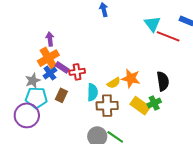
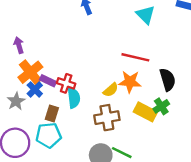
red line: (168, 36) -> (135, 57), moved
purple arrow: (50, 39) -> (19, 45), moved
red cross: (77, 72) -> (66, 83), turned 35
cyan semicircle: (92, 92) -> (74, 98), moved
cyan pentagon: (36, 98) -> (49, 135), moved

